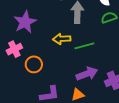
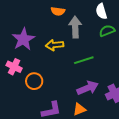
yellow arrow: (62, 39) -> (54, 45), moved
pink cross: (14, 49) -> (14, 67), turned -35

